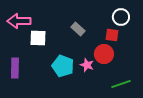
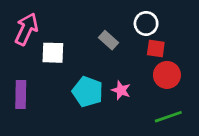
white circle: (121, 17) -> (146, 23), moved
pink arrow: (19, 21) -> (26, 29), turned 115
red circle: (104, 54) -> (167, 75), moved

